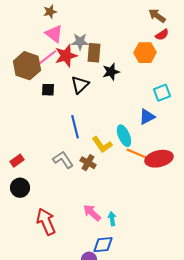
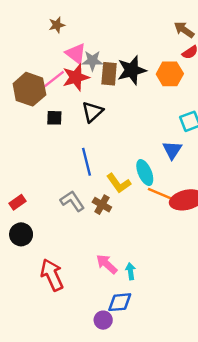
pink triangle: (54, 34) -> (76, 54), moved
black star: (111, 72) -> (132, 70), moved, size x1.4
blue triangle: (147, 117) -> (172, 150), turned -30

